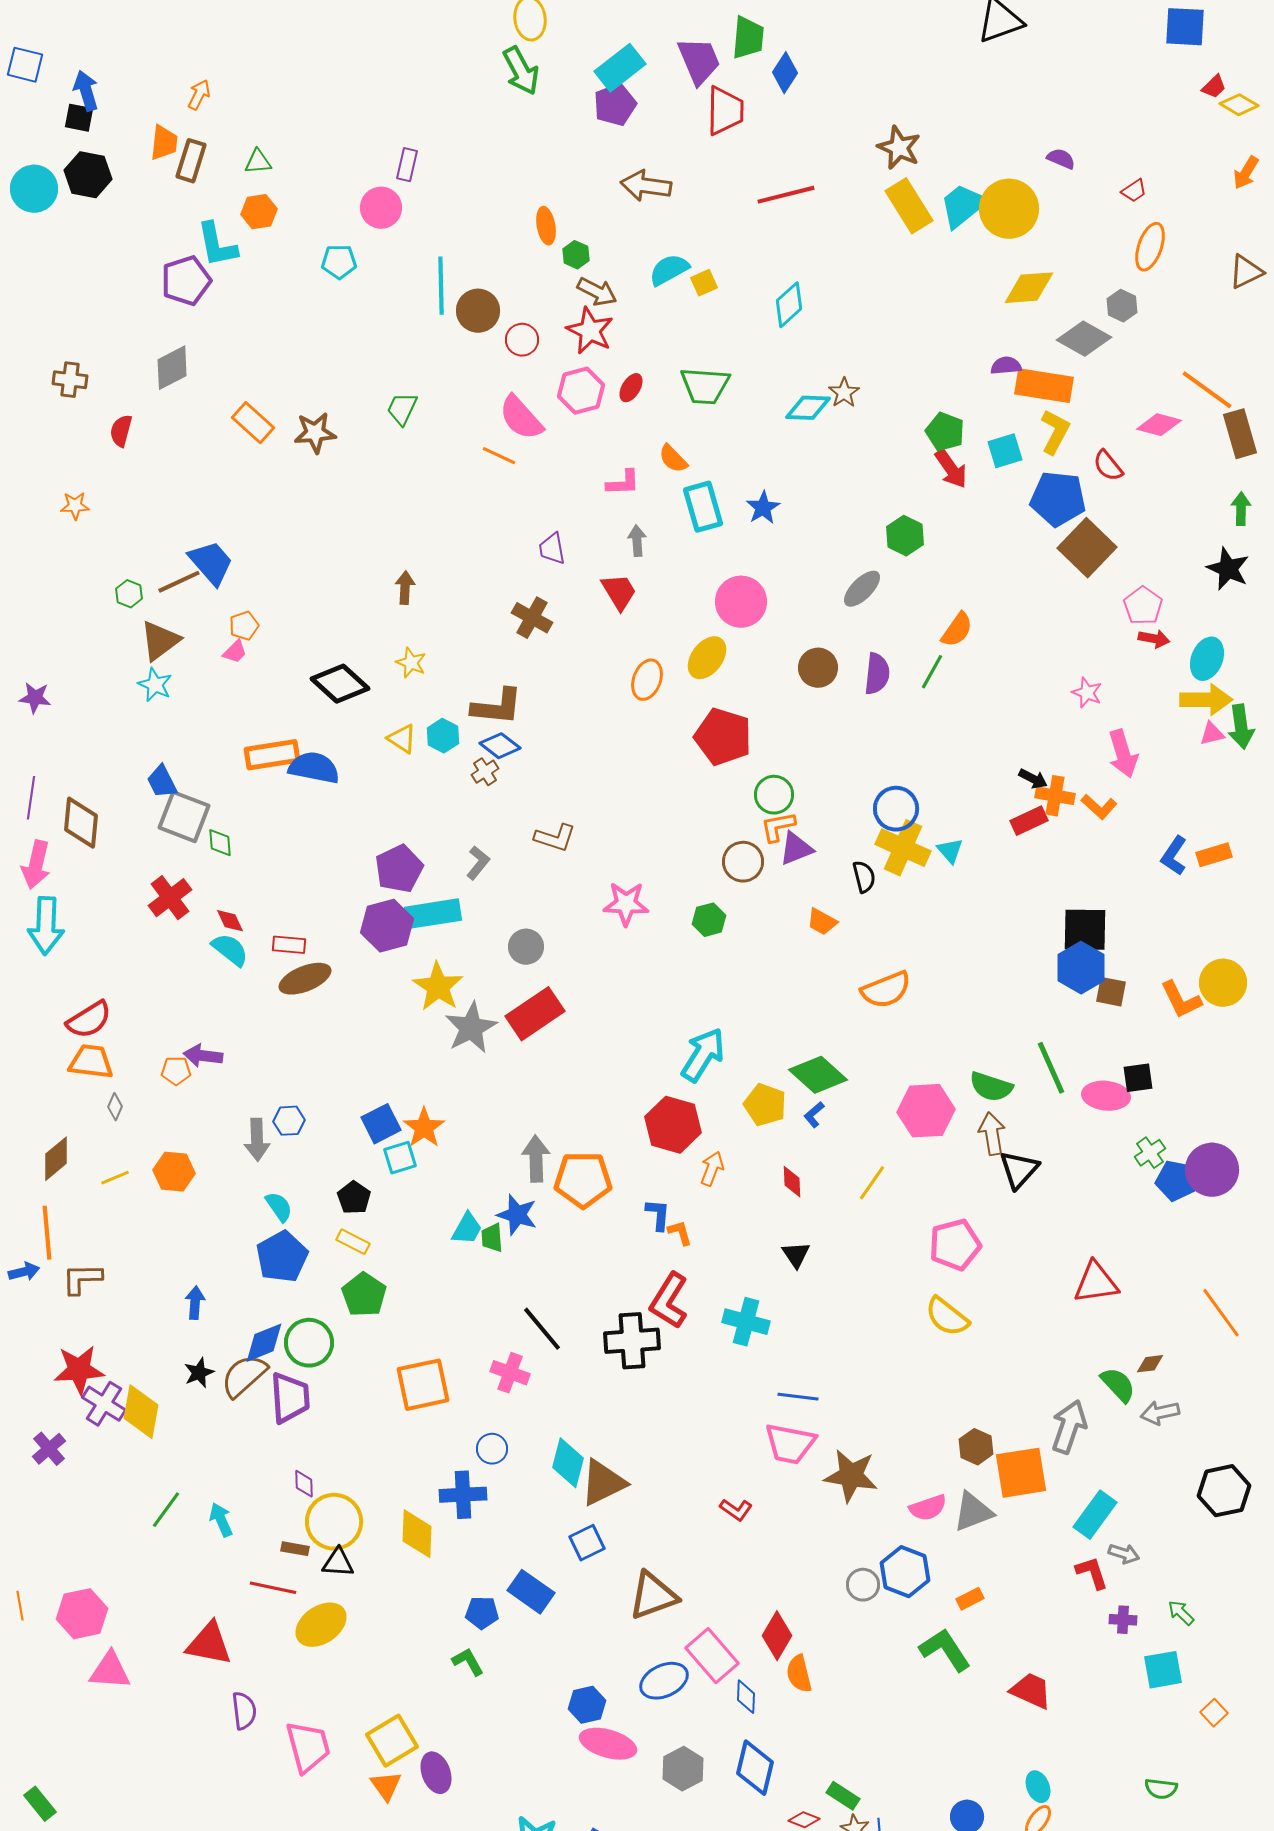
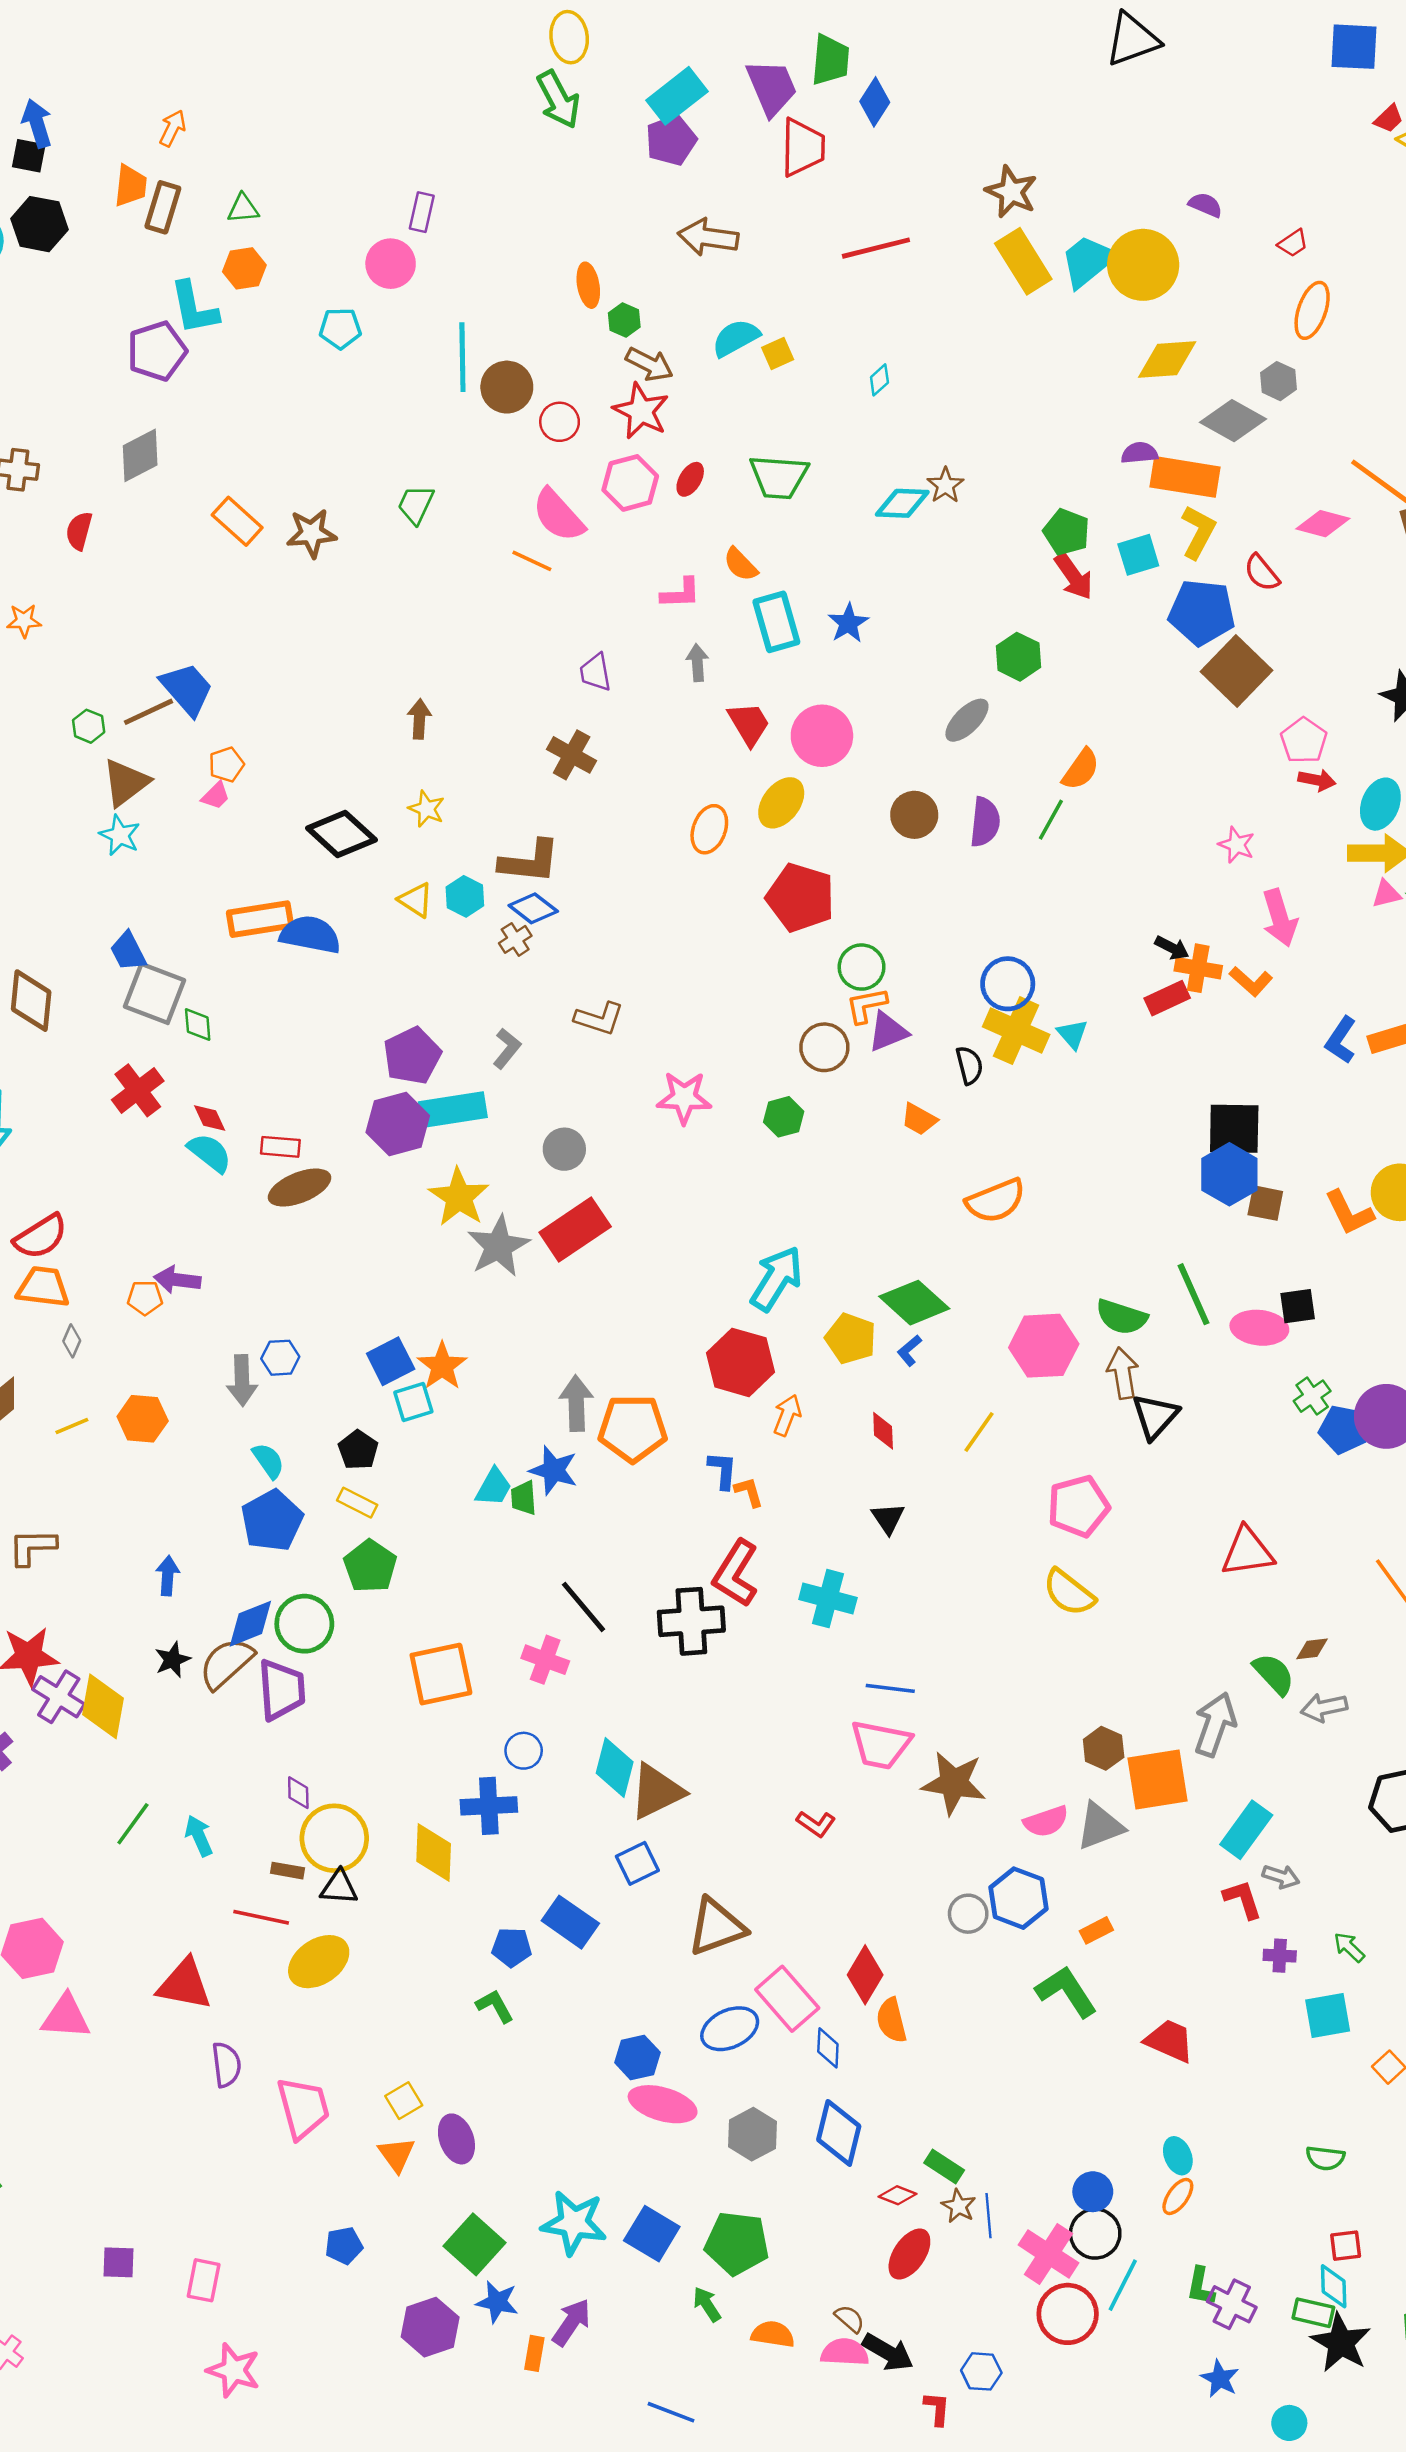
cyan diamond: (789, 305) -> (879, 380), size x0.6
red trapezoid: (619, 592) -> (749, 724), moved
yellow square: (392, 1741) -> (404, 2101), size x0.6

